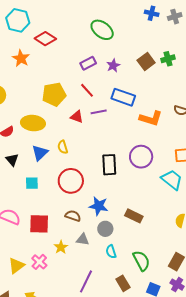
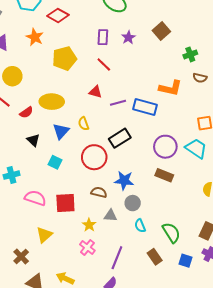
green cross: (168, 59) -> (190, 54), moved
purple rectangle: (88, 63) -> (103, 37), turned -56
yellow pentagon: (54, 94) -> (64, 58), moved
blue rectangle: (123, 97) -> (145, 107), moved
purple line: (99, 112) -> (118, 103), moved
purple circle: (141, 157) -> (165, 147), moved
black rectangle: (109, 165) -> (120, 138), moved, turned 65
cyan square: (32, 183) -> (55, 162), turned 32
brown rectangle: (134, 216) -> (164, 175), moved
pink cross: (39, 262) -> (87, 248), moved
yellow triangle: (16, 266) -> (44, 235), moved

